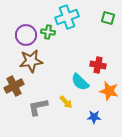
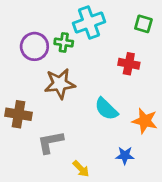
brown star: (31, 61) -> (60, 84), moved
red cross: (98, 65) -> (129, 64), moved
brown cross: (14, 86) -> (19, 114), turned 36
yellow arrow: (66, 102) -> (81, 169), moved

